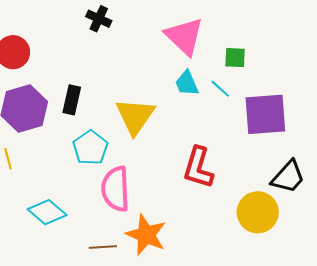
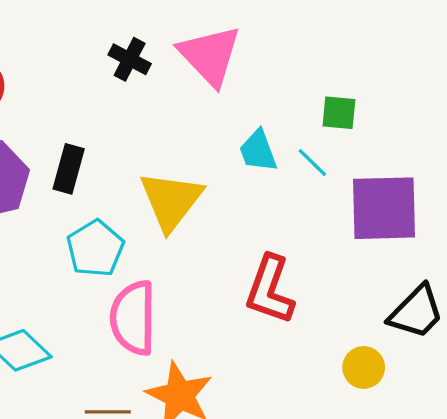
black cross: (99, 19) -> (130, 59), moved
pink triangle: (184, 36) -> (210, 56), moved
yellow circle: (258, 212) -> (364, 367), size x0.6

